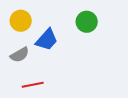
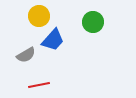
yellow circle: (21, 21) -> (39, 16), moved

